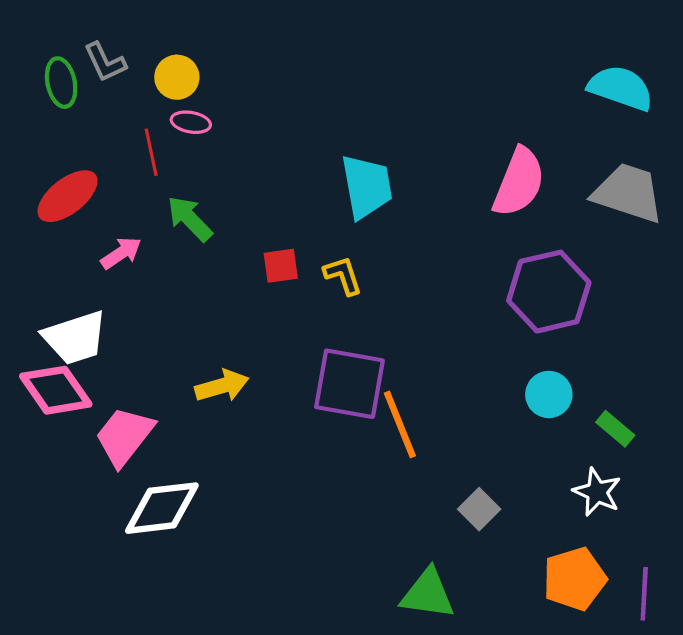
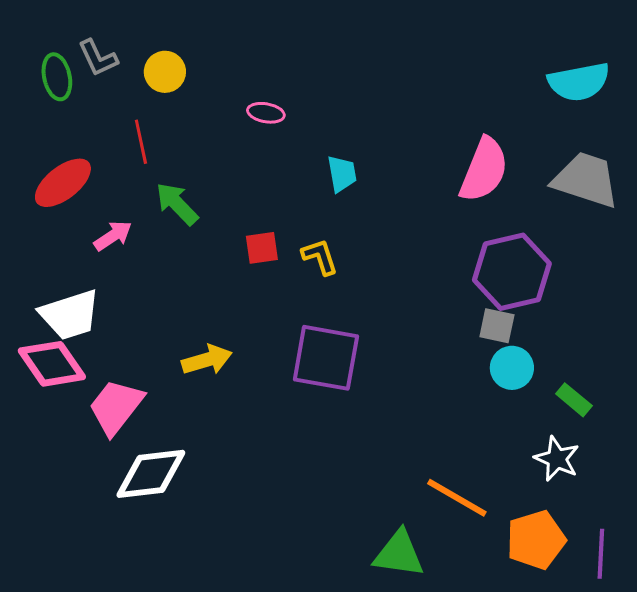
cyan semicircle: (621, 88) -> (579, 82), turned 150
pink ellipse: (191, 122) -> (266, 113), moved
cyan trapezoid: (367, 187) -> (342, 174), size x0.6
orange line: (400, 424) -> (457, 498), moved, turned -38
gray square: (479, 509) -> (497, 326), moved, turned -33

